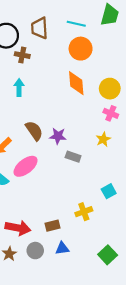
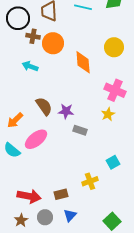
orange circle: (81, 49) -> (53, 43), moved
cyan arrow: (19, 87) -> (30, 66), turned -70
yellow circle: (110, 89) -> (114, 47), moved
pink cross: (111, 113) -> (115, 90), size x1.5
blue triangle: (62, 248) -> (70, 215), turned -40

